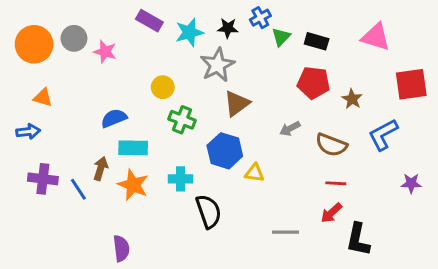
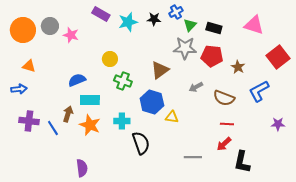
gray star: (217, 65) -> (185, 48), moved, turned 30
red square: (411, 84) -> (278, 57), turned -30

